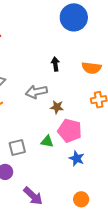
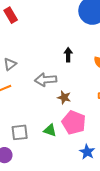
blue star: (77, 158) -> (87, 152), moved

